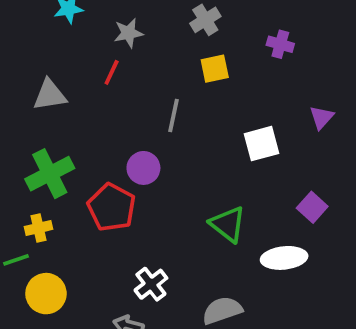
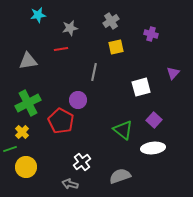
red line: (112, 72) -> (61, 49), turned 56
purple square: (312, 207) -> (154, 120), moved
yellow cross: (38, 228) -> (22, 132), turned -32

